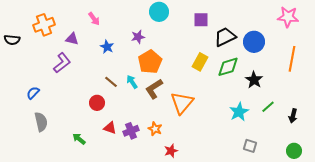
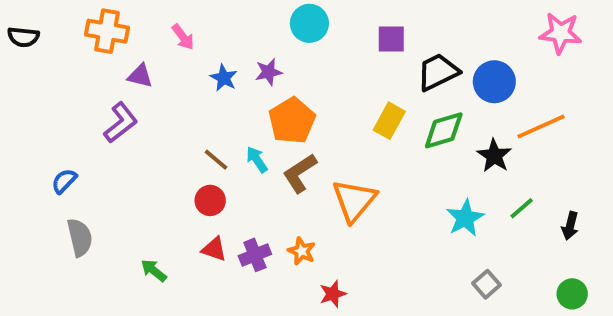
orange cross: (44, 25) -> (107, 31), moved, turned 30
black semicircle: (12, 40) -> (23, 37), moved
blue star: (107, 47) -> (224, 78), moved
orange line: (292, 59) -> (541, 127), moved, turned 55
red circle: (97, 103) -> (210, 200), moved
gray square: (250, 146) -> (487, 284), turned 32

